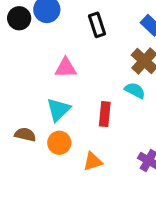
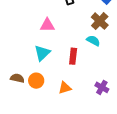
brown semicircle: (25, 135) -> (17, 78), moved
orange circle: (59, 143) -> (36, 81), moved

